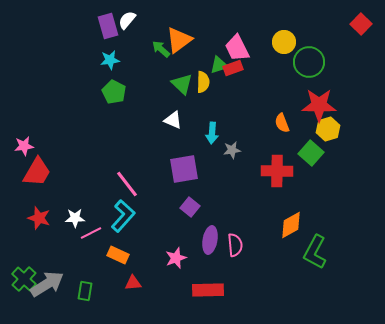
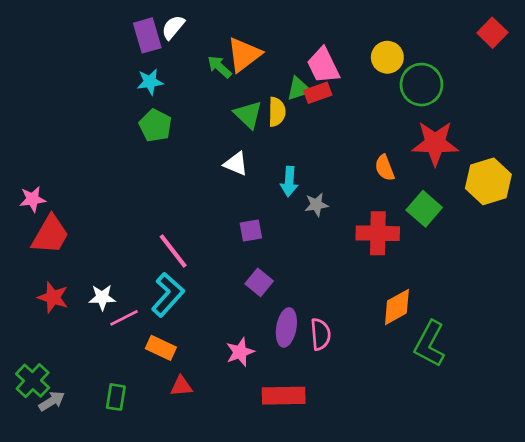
yellow hexagon: (328, 129) -> (488, 181), moved, size x1.4
purple square: (184, 169) -> (251, 231), size x0.6
gray arrow: (47, 284) -> (52, 401), moved, size x0.6

